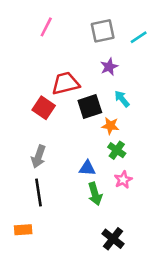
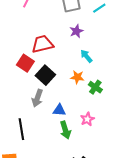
black square: (90, 107) -> (45, 75), moved, turned -30
green cross: (117, 150) -> (95, 87), moved
gray arrow: (39, 157) -> (37, 98), moved

